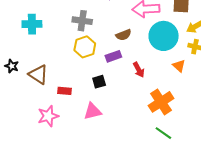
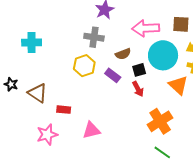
gray cross: (82, 21) -> (94, 37), moved
purple rectangle: (113, 56) -> (113, 75), turned 56
orange triangle: (179, 66) -> (178, 85), size x1.5
black square: (99, 82) -> (139, 70), moved

